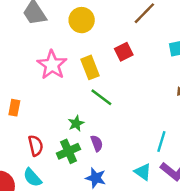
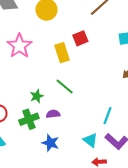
yellow rectangle: (90, 67) -> (62, 53), moved
green line: (101, 97) -> (65, 86), moved
purple semicircle: (97, 143) -> (53, 114), turned -80

